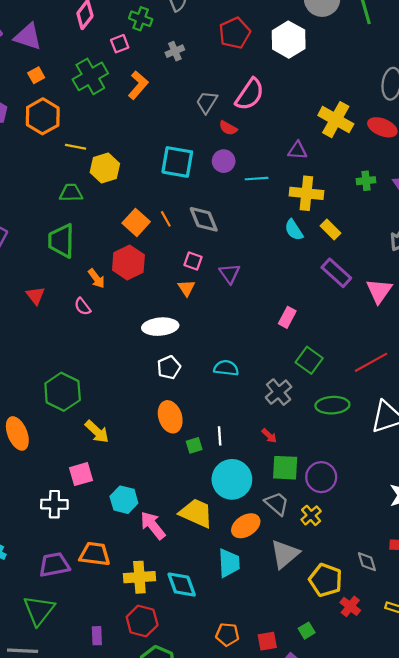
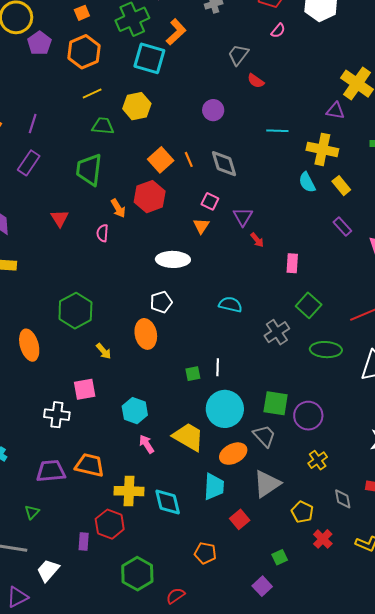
pink semicircle: (250, 94) -> (278, 31), moved, size x0.5
yellow line: (76, 147) -> (92, 93), moved, turned -42
purple triangle: (298, 150) -> (335, 111), moved
purple circle: (224, 161) -> (213, 110), moved
cyan square: (177, 162) -> (149, 58), moved
purple rectangle: (336, 273) -> (342, 227), size x0.7
pink semicircle: (83, 307) -> (102, 233), turned 36
pink rectangle: (287, 317) -> (292, 263), turned -30
white pentagon: (169, 367) -> (161, 302), moved
orange ellipse: (170, 417) -> (146, 334), moved
yellow arrow: (97, 432) -> (104, 351), size x0.7
red arrow: (269, 436) -> (257, 240), moved
cyan hexagon: (124, 500) -> (135, 411), moved
yellow cross: (311, 515) -> (318, 460), moved
pink arrow: (153, 525) -> (147, 444), size x0.7
yellow pentagon: (326, 580) -> (302, 512), size x0.7
green triangle: (39, 610) -> (32, 512), size x0.5
red hexagon: (142, 621) -> (110, 524), moved
red square: (267, 641) -> (240, 519), moved, turned -36

